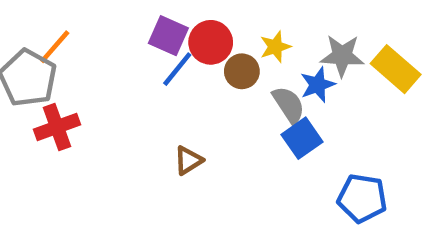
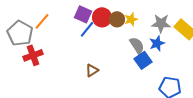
orange line: (55, 47) -> (42, 21), moved
brown circle: (242, 71) -> (117, 19), moved
blue star: (318, 85) -> (157, 43), moved

